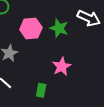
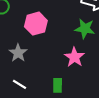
green star: (59, 28) -> (85, 29), moved

